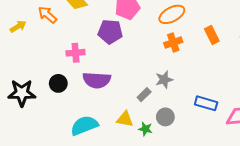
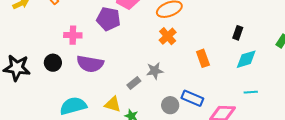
orange rectangle: (212, 35) -> (203, 58), moved
orange cross: (173, 42) -> (168, 36), turned -30
gray circle: (165, 117) -> (170, 105), moved

